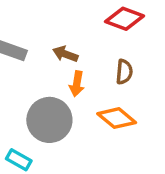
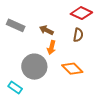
brown semicircle: (124, 72) -> (78, 35), moved

